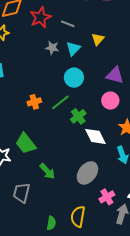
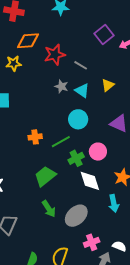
cyan triangle: (73, 49) -> (82, 91), turned -49
pink circle: (110, 101) -> (98, 152), moved
green trapezoid: (26, 143) -> (45, 176), moved, turned 80
green arrow: (47, 171) -> (49, 209), moved

